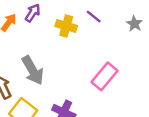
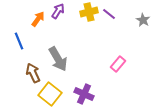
yellow cross: (66, 26) -> (89, 12), moved, turned -30
pink rectangle: (104, 76) -> (118, 64), size x0.7

